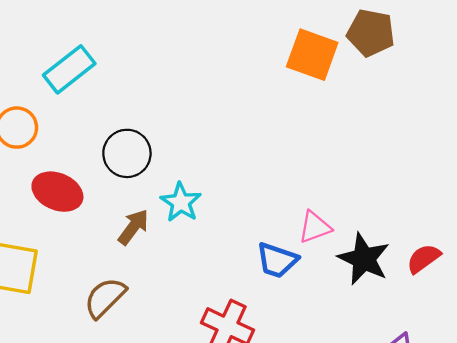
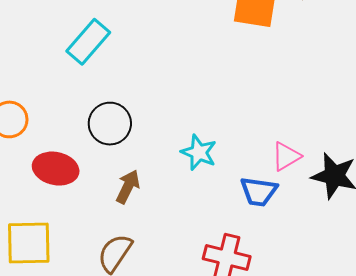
cyan rectangle: (69, 69) -> (88, 42), moved
cyan star: (181, 202) -> (199, 152), moved

